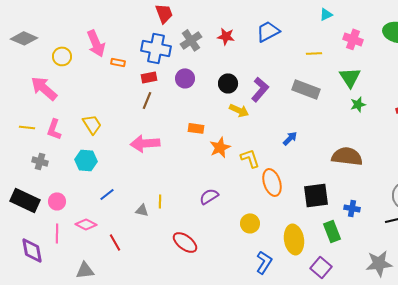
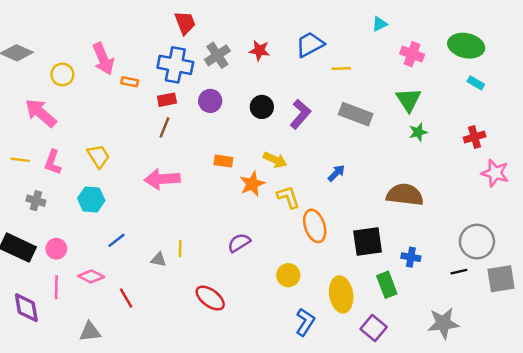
yellow line: (314, 53) -> (341, 68), moved
yellow arrow: (239, 110) -> (275, 160), moved

